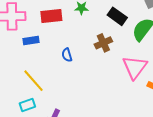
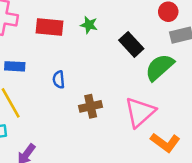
blue rectangle: (31, 41) -> (15, 66), moved
brown cross: (103, 43) -> (91, 106), moved

